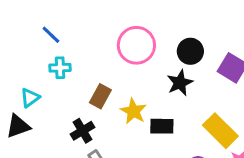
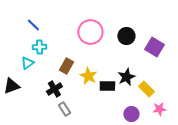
black star: (180, 83) -> (126, 77), moved
cyan triangle: (30, 98) -> (27, 63), moved
yellow rectangle: (220, 131) -> (146, 89), size x0.7

